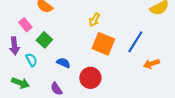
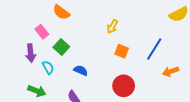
orange square: (103, 44) -> (122, 51), size x0.6
red circle: (90, 78) -> (124, 86), moved

